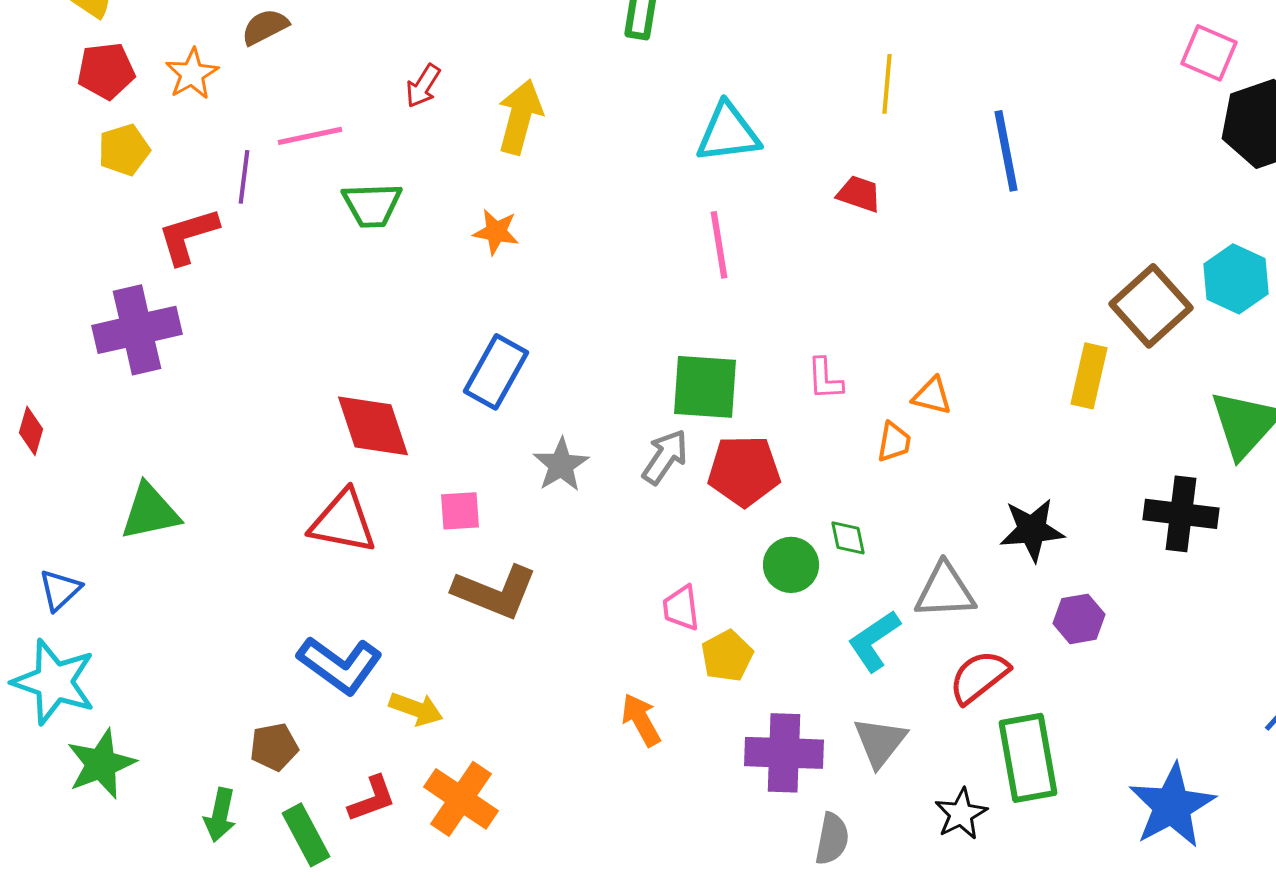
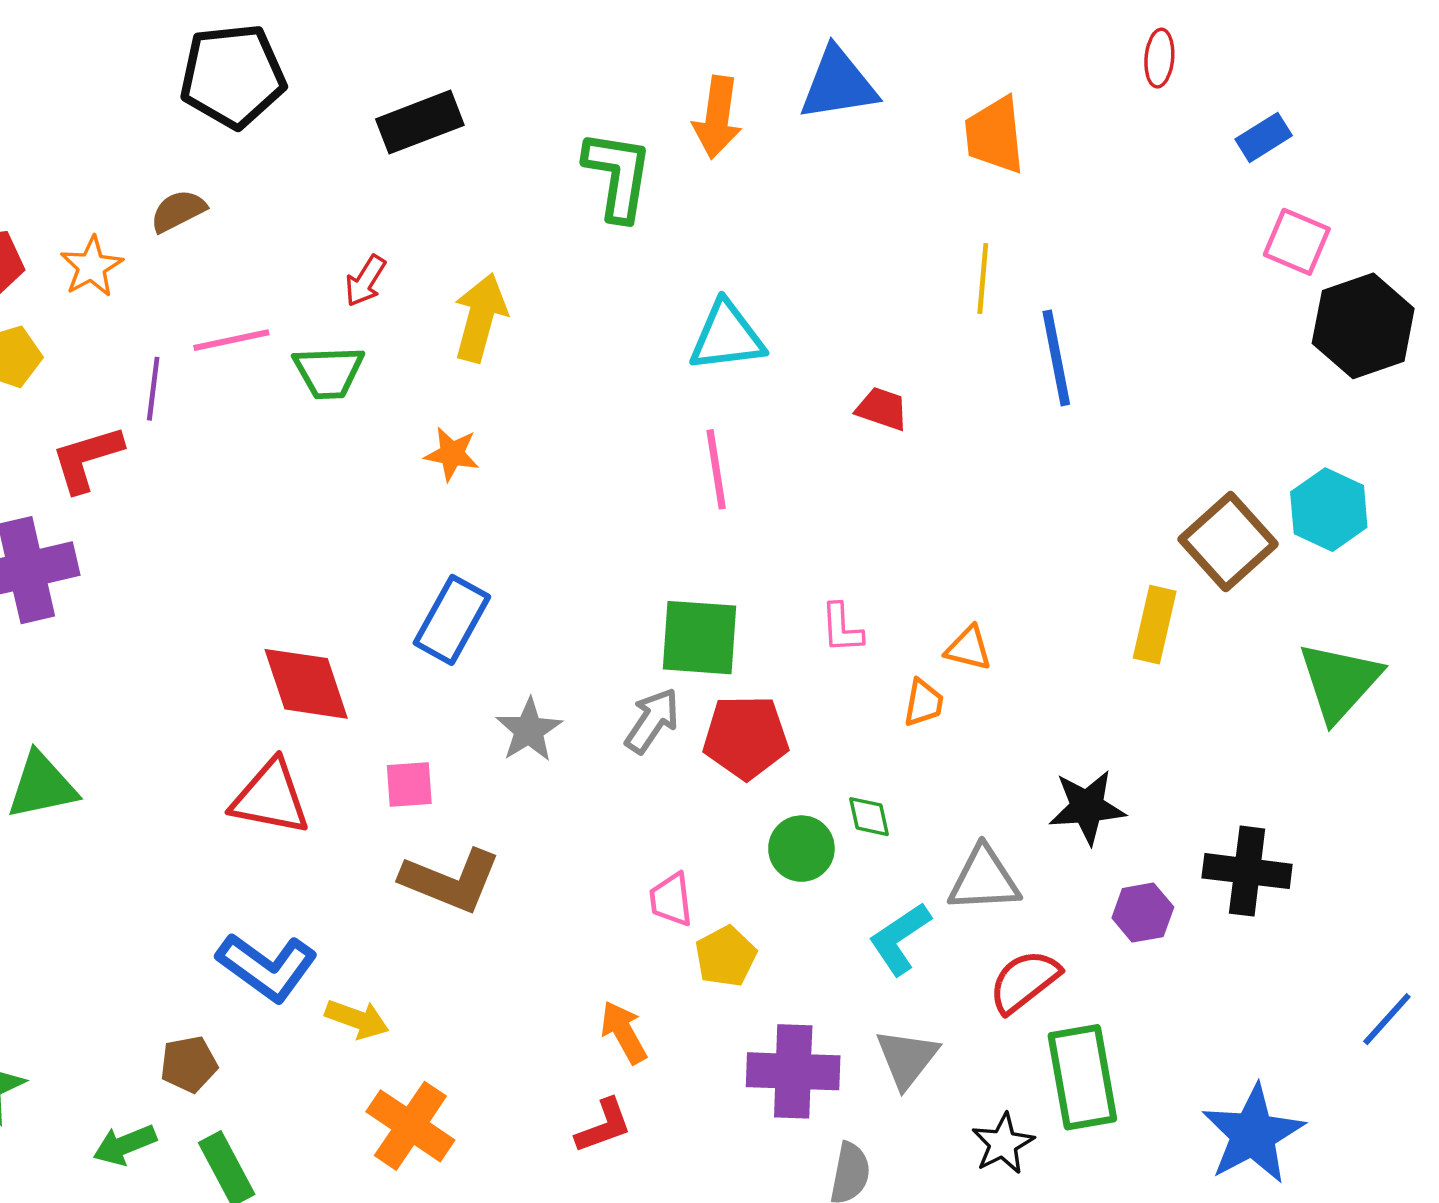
yellow line: (887, 84) -> (983, 279), moved
green trapezoid: (372, 205) -> (329, 372), moved
black cross: (1181, 514) -> (1247, 871), moved
red L-shape: (372, 799) -> (604, 1126), moved
green arrow: (220, 815) -> (125, 1145), turned 56

